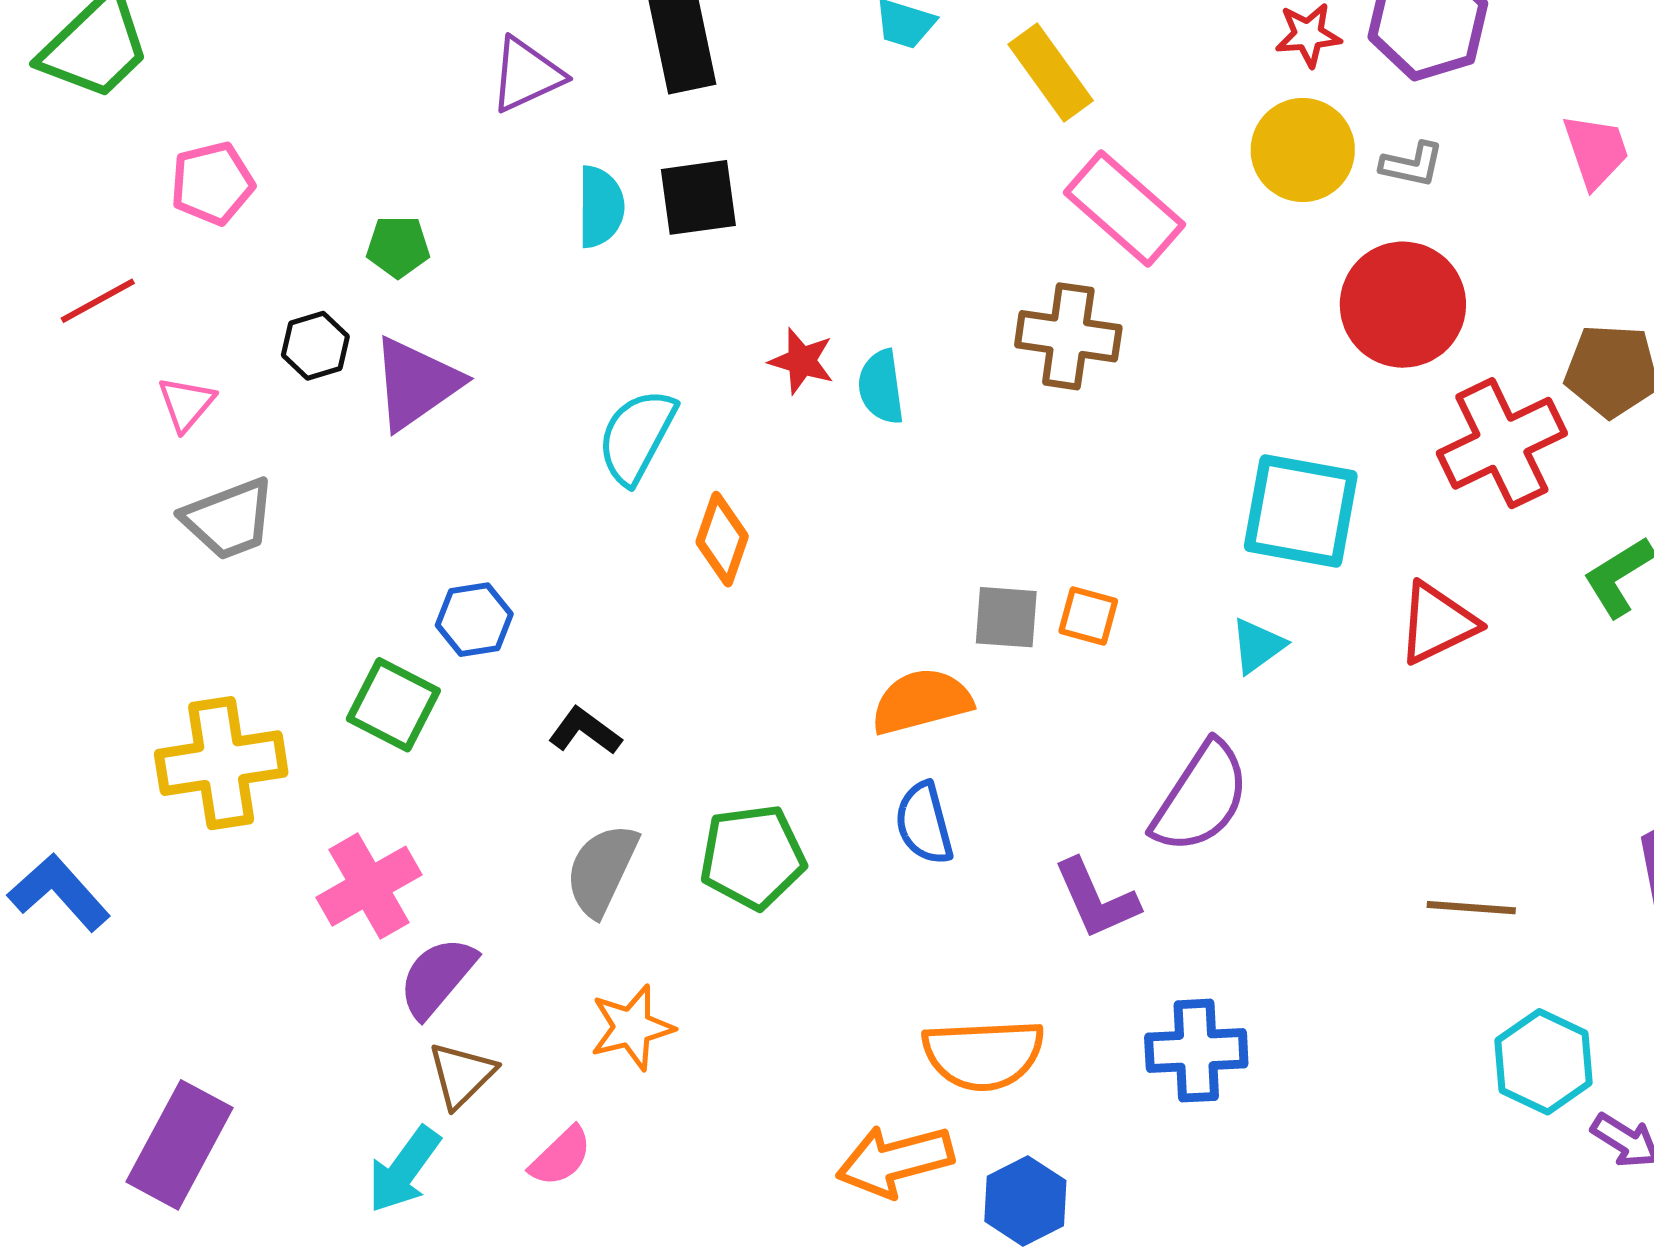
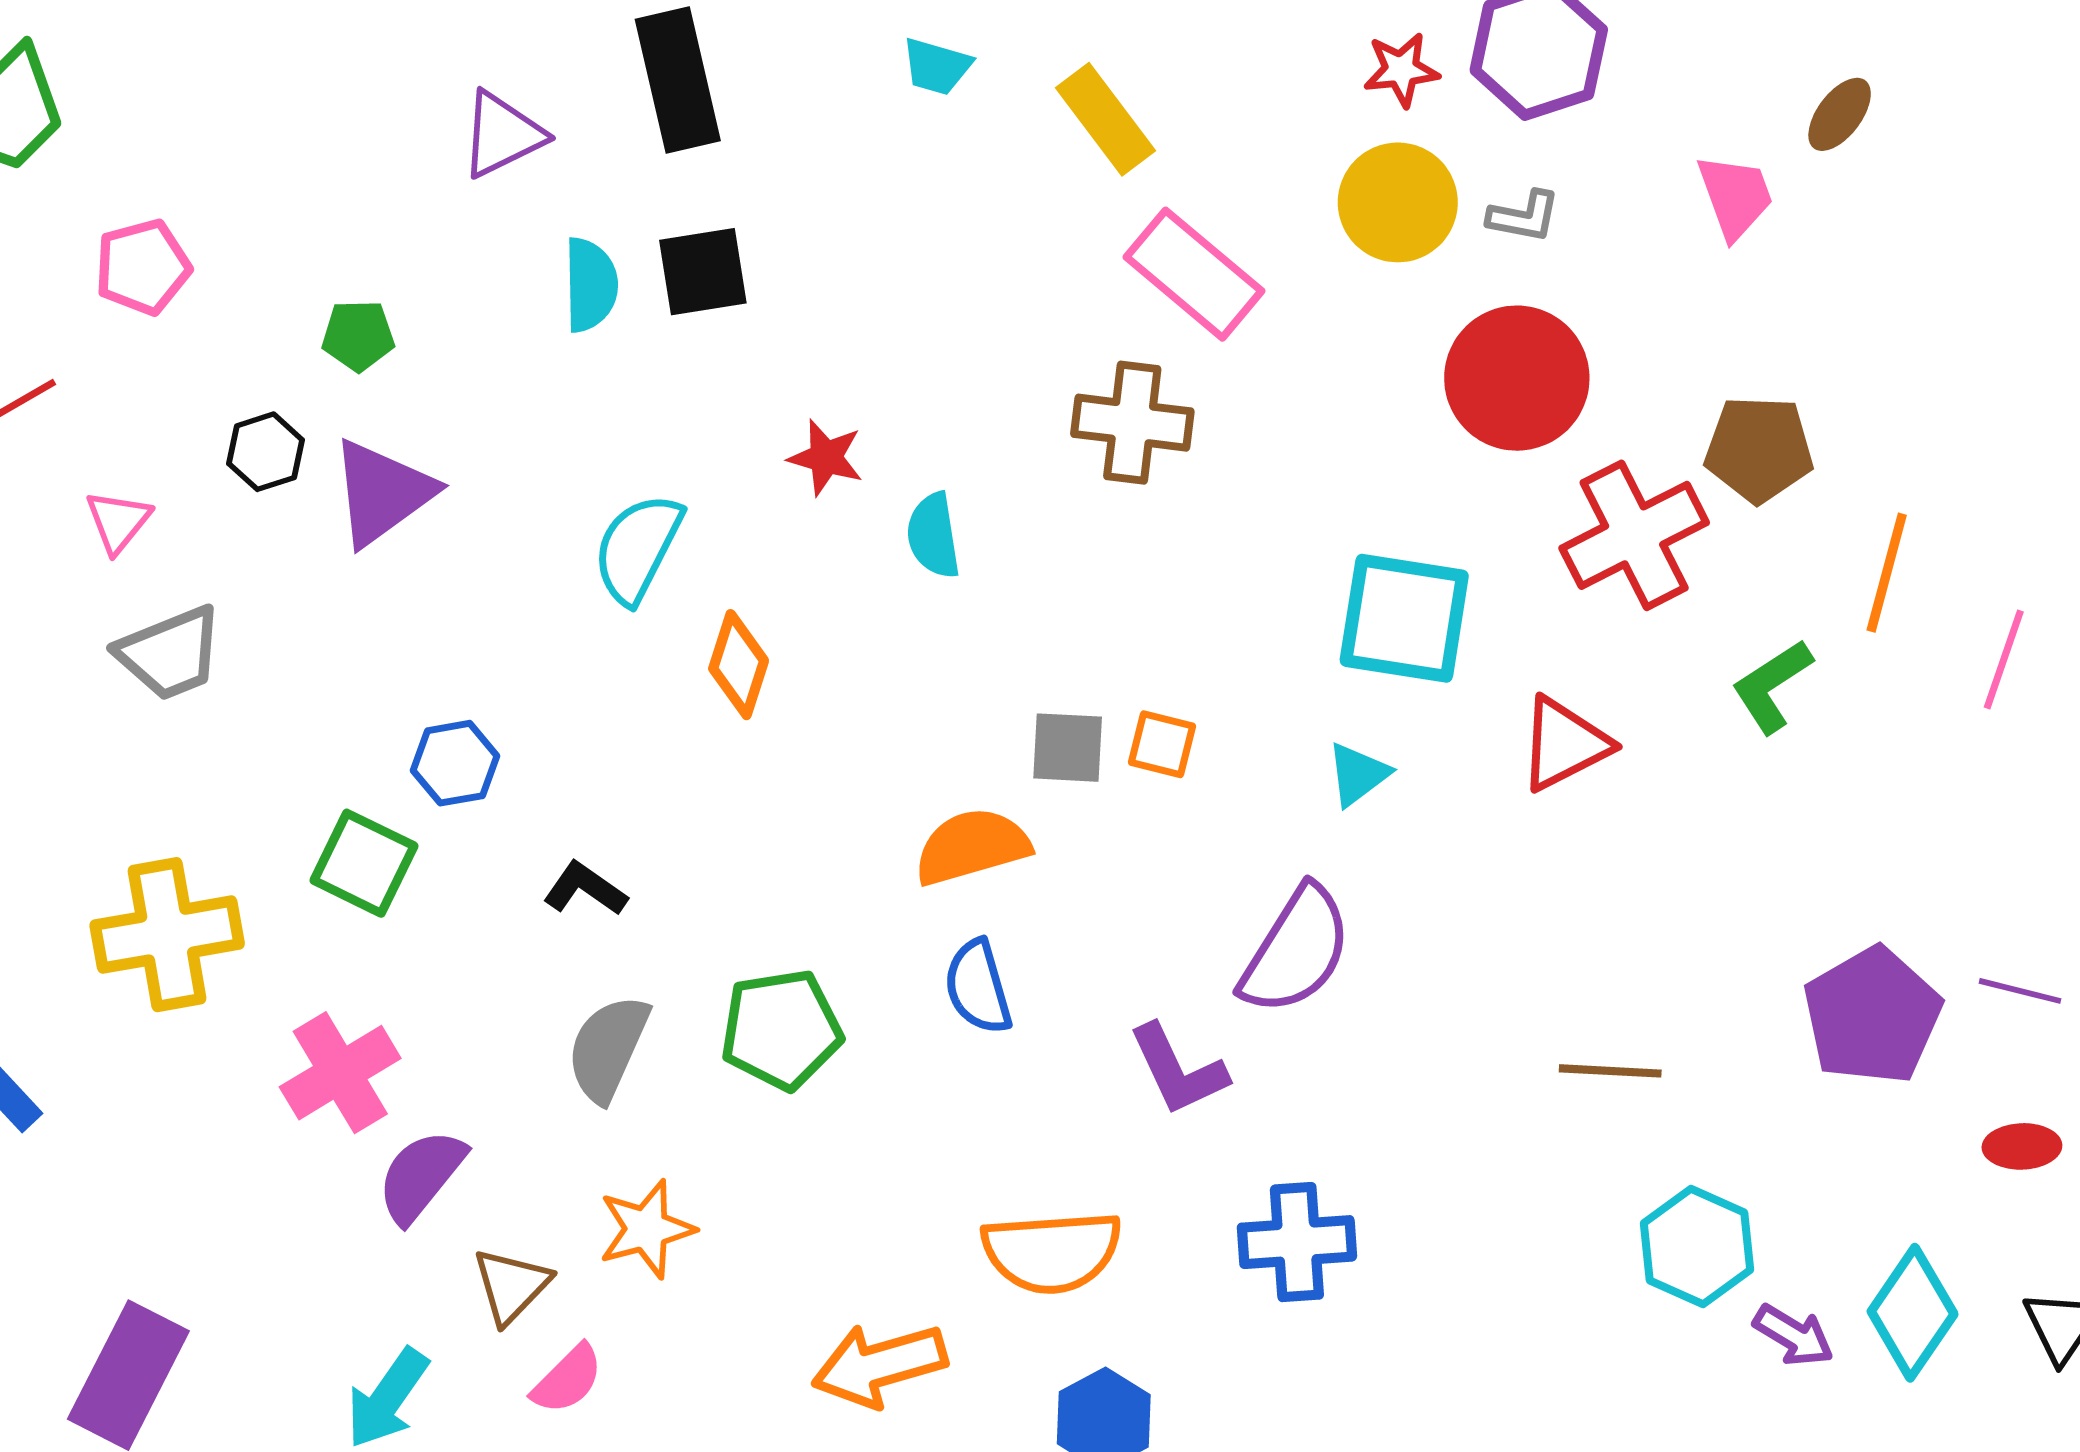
cyan semicircle: (881, 387) -> (933, 536), moved
brown triangle: (462, 1075) -> (511, 1286), moved
orange arrow: (895, 1161) -> (879, 1365), moved

